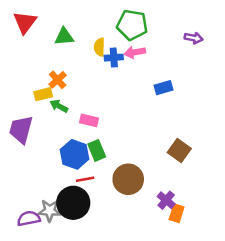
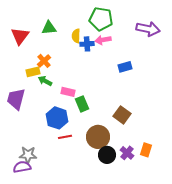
red triangle: (25, 22) -> (20, 36), moved
purple arrow: (194, 38) -> (148, 29), size x1.6
green rectangle: (97, 150) -> (82, 104), moved
brown square: (179, 150) -> (122, 115), moved
black circle: (73, 203) -> (107, 155), moved, size x0.7
gray star: (50, 211) -> (28, 155), moved
orange rectangle: (177, 213) -> (146, 150), moved

